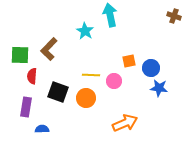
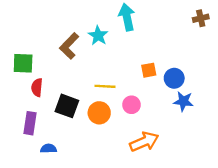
brown cross: (174, 16) -> (201, 18), turned -32
brown L-shape: (49, 49) -> (69, 46), moved
pink circle: (114, 81) -> (131, 105), moved

